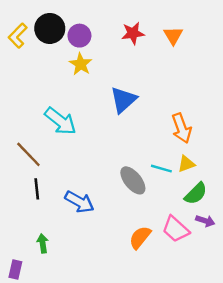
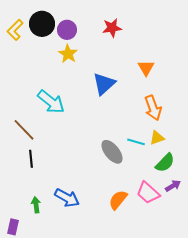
orange triangle: (173, 36) -> (146, 68), moved
blue arrow: (79, 202) -> (67, 198), moved
purple arrow: (205, 221) -> (173, 186), turned -49

